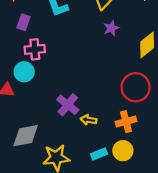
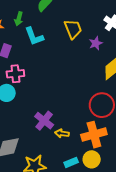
purple star: (111, 28) -> (96, 43), moved
orange cross: (126, 122) -> (94, 135), size x1.4

